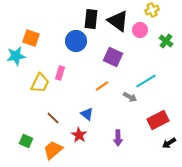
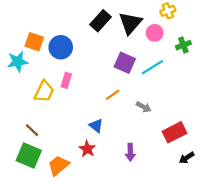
black rectangle: (91, 19) -> (100, 21), turned 36
black triangle: (118, 21) -> (130, 23), turned 35
blue circle: (76, 41) -> (61, 47), moved
green cross: (166, 41) -> (183, 45), turned 32
cyan line: (146, 81) -> (152, 67), moved
brown line: (53, 118) -> (32, 130), moved
green square: (26, 141) -> (29, 156), size x1.6

